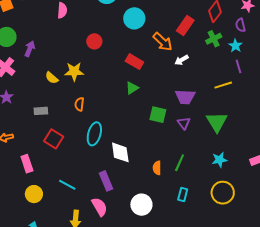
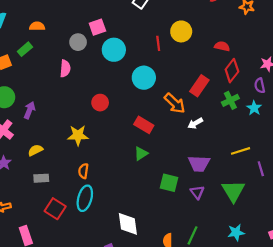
purple line: (238, 66) -> (261, 169), moved
yellow semicircle: (52, 78) -> (35, 150), moved, turned 112
cyan ellipse: (94, 134) -> (85, 198), moved

